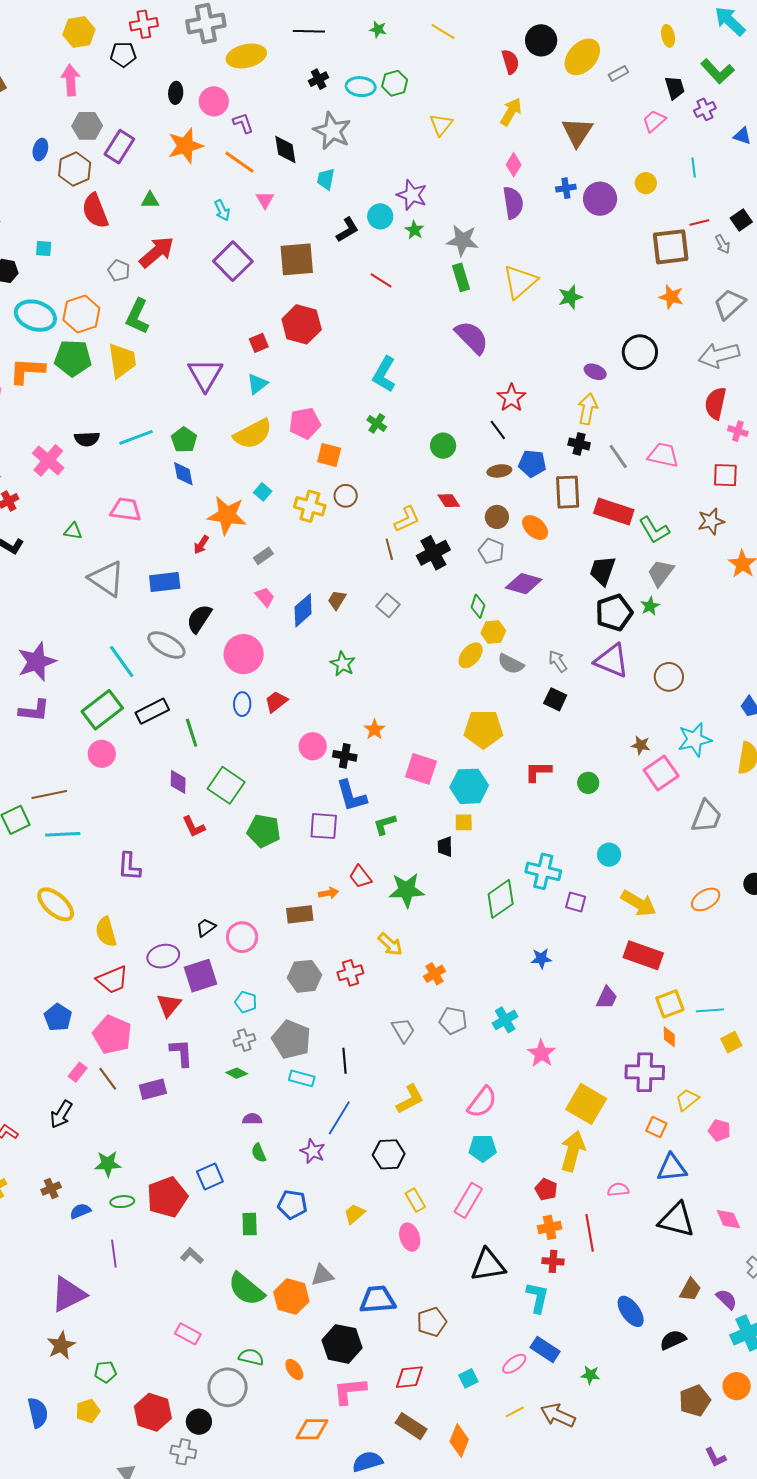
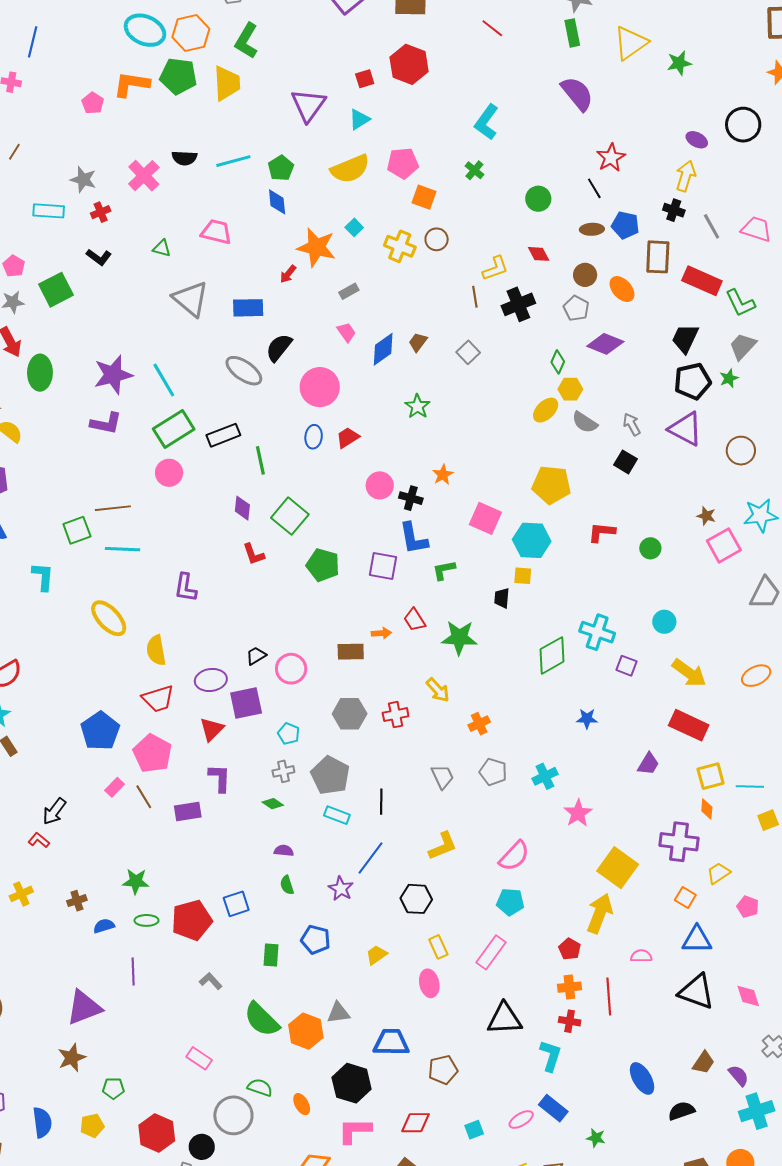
cyan line: (122, 662) -> (164, 380), moved
blue pentagon: (58, 1017) -> (100, 731), size x1.4
black arrow: (61, 1114) -> (54, 811), moved

